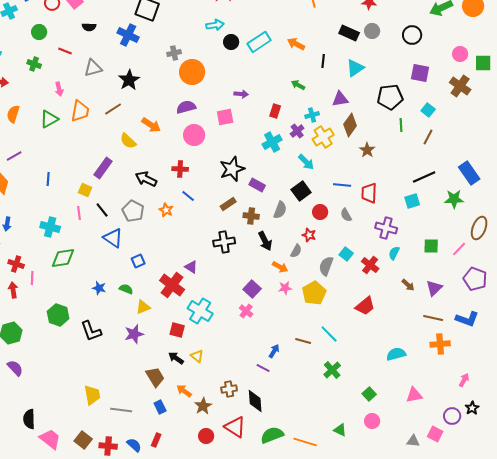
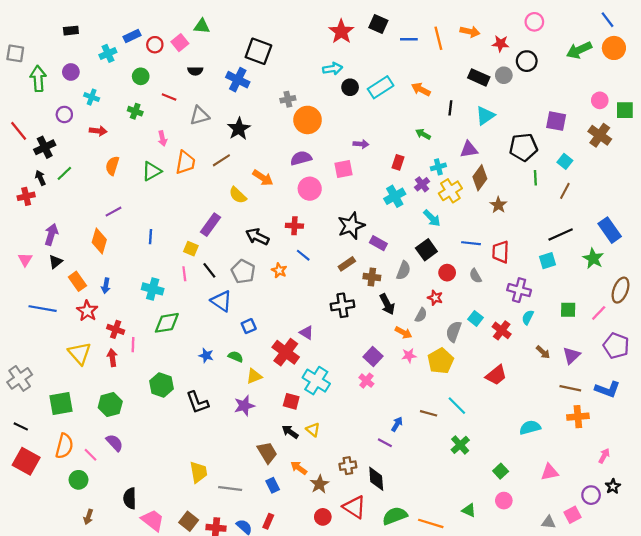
black circle: (412, 35) -> (527, 61), moved
green star: (454, 199) -> (593, 258), turned 30
pink square: (435, 434) -> (573, 515), turned 35

